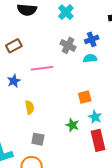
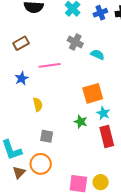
blue cross: (92, 39) -> (100, 13), moved
cyan semicircle: (90, 58) -> (97, 55), turned 32
orange square: (85, 97) -> (93, 93), size x1.5

